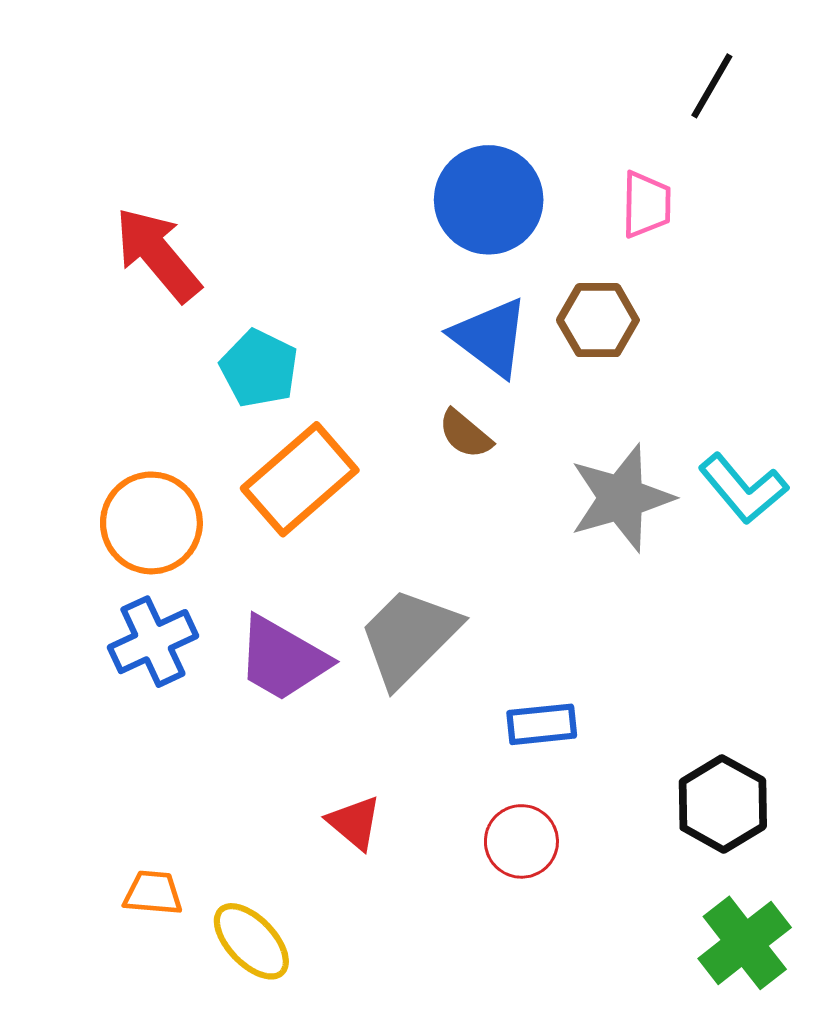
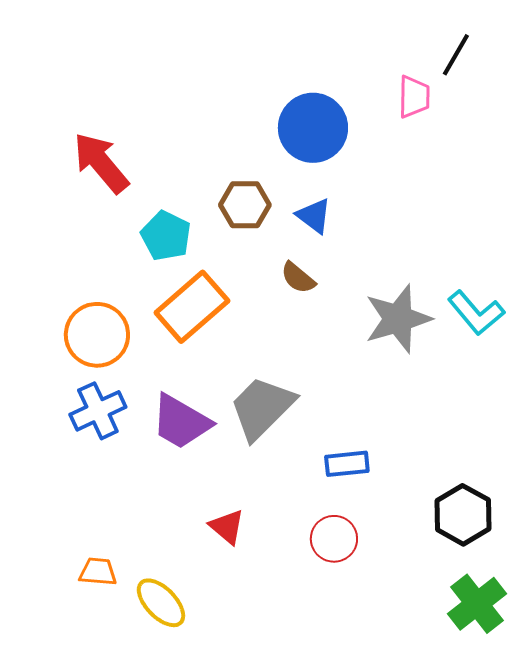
pink trapezoid: (646, 204) -> (414, 97), moved
brown hexagon: (598, 320) -> (245, 205), moved
blue triangle: (490, 337) -> (314, 216), size x0.7

